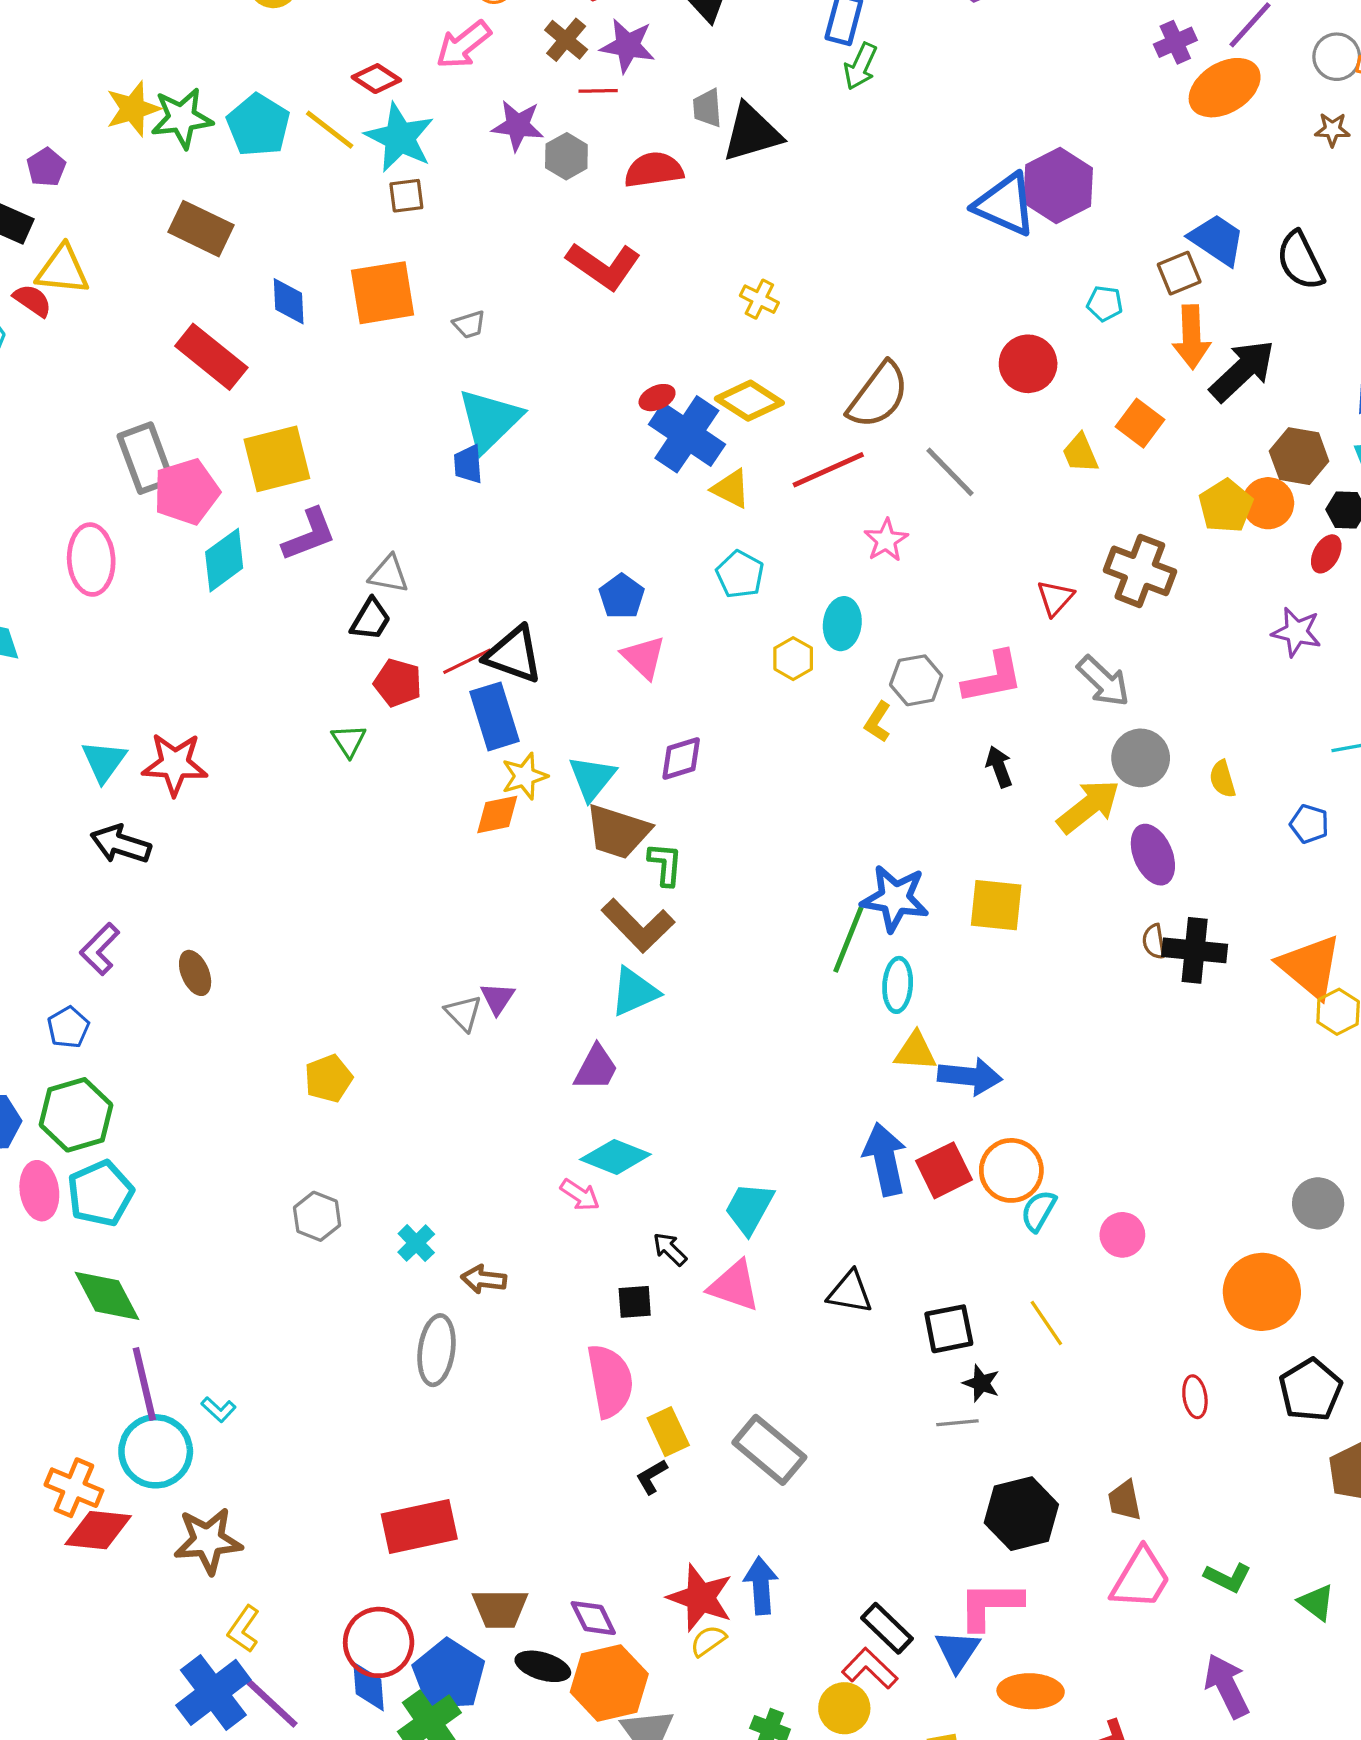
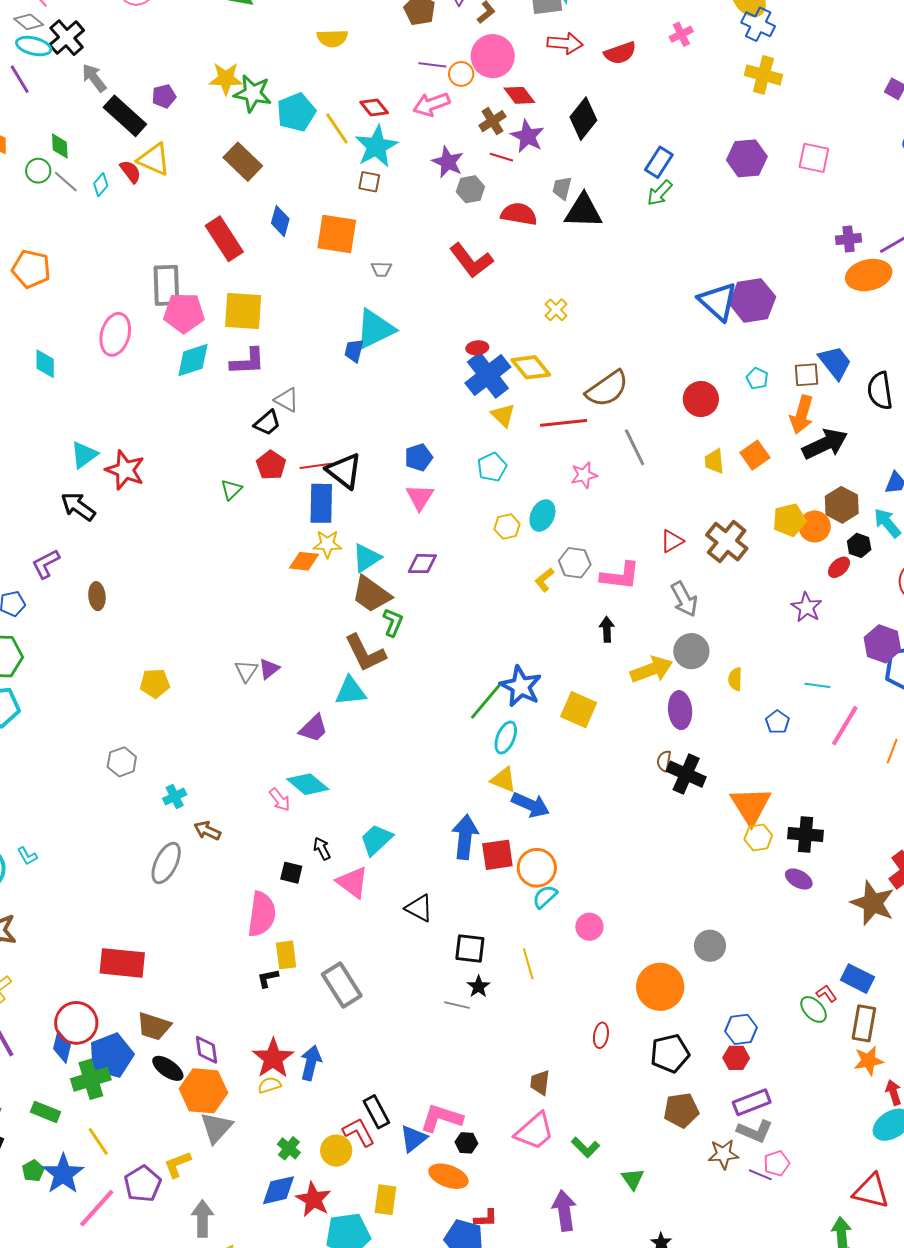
black hexagon: (1021, 1514) -> (466, 1143), moved, size x0.5

